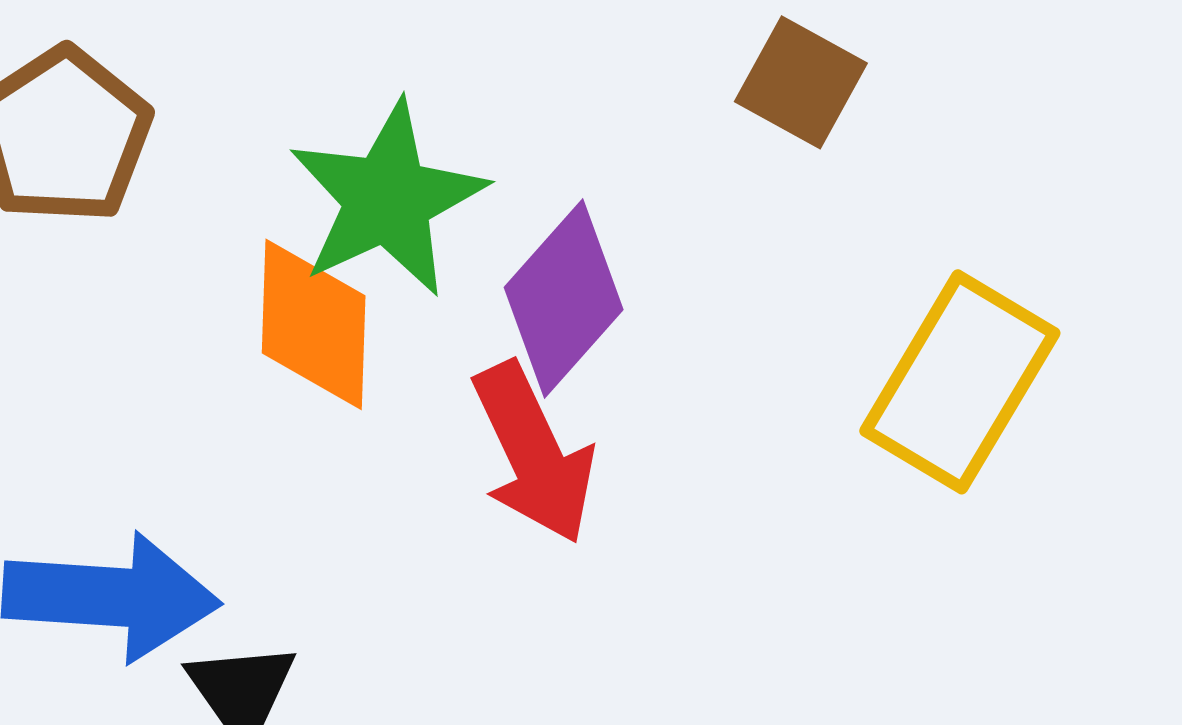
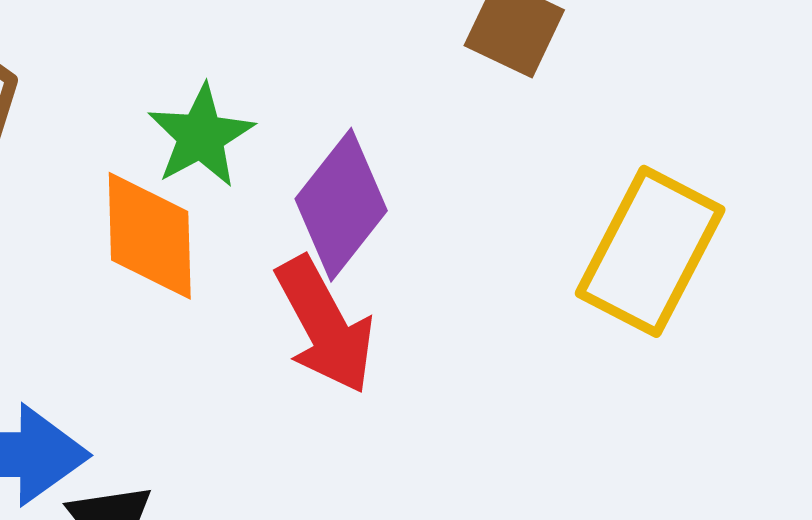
green star: (387, 199) -> (201, 136), size x0.7

